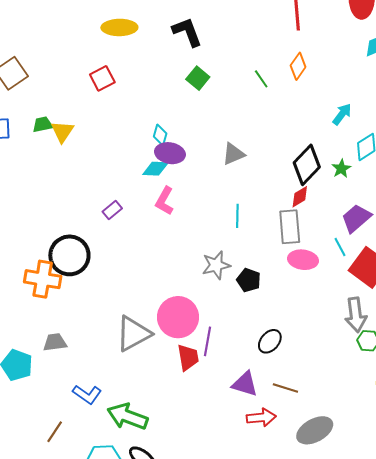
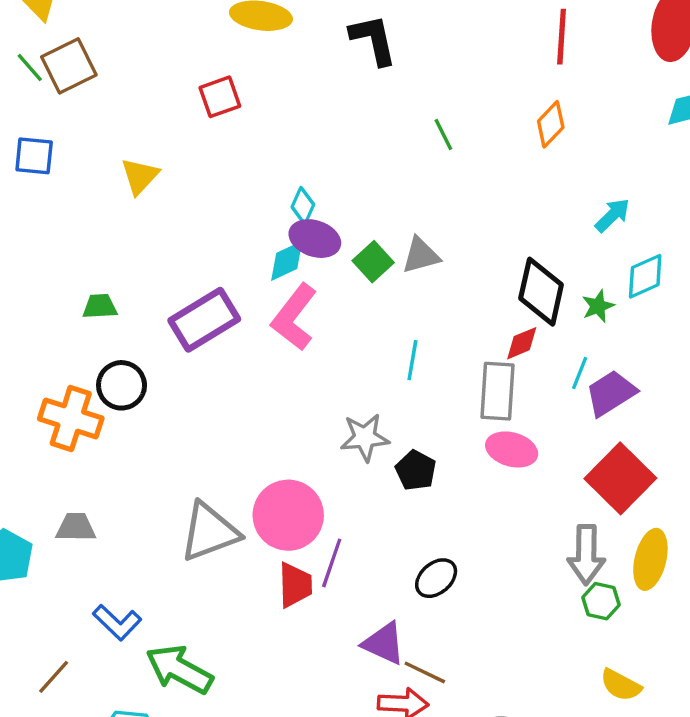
green square: (198, 78) -> (373, 262), moved
green line: (261, 79) -> (443, 134), moved
green trapezoid: (43, 124) -> (100, 306), moved
black diamond: (307, 165) -> (541, 292), turned -39
cyan diamond: (155, 169) -> (287, 261), turned -36
pink L-shape: (165, 201) -> (294, 317), size x1.4
purple rectangle: (112, 210) -> (204, 320), size x2.0
cyan line: (340, 247) -> (580, 373), moved, turned 42
black circle: (69, 255) -> (122, 385), size x0.7
brown line: (285, 388) -> (425, 672), moved

